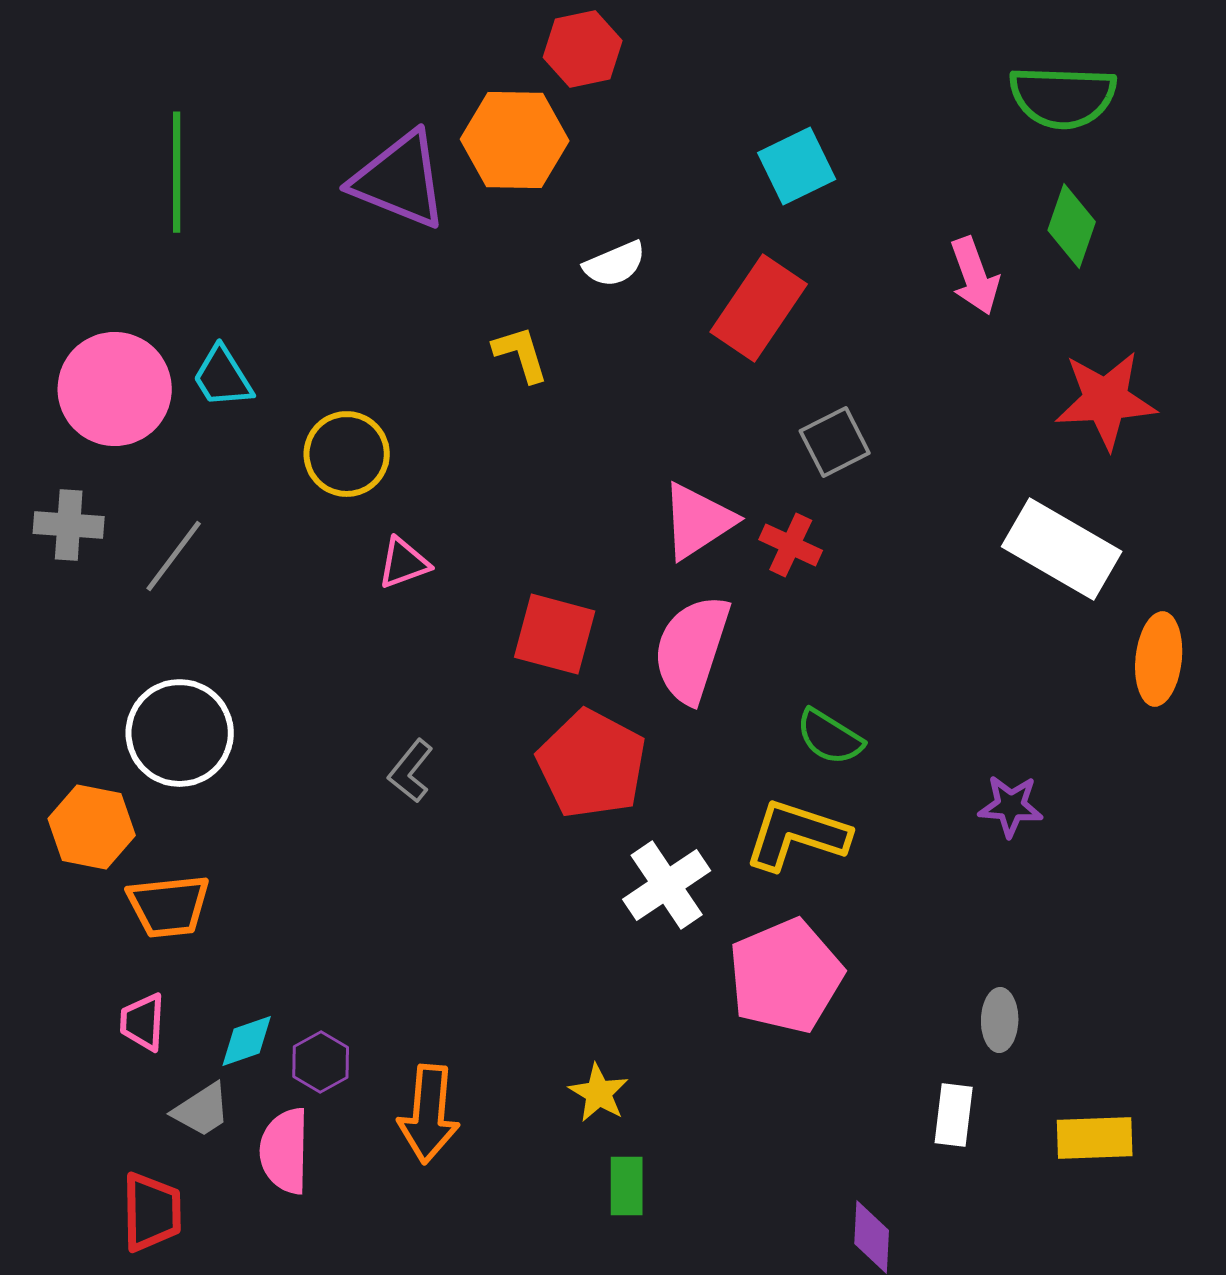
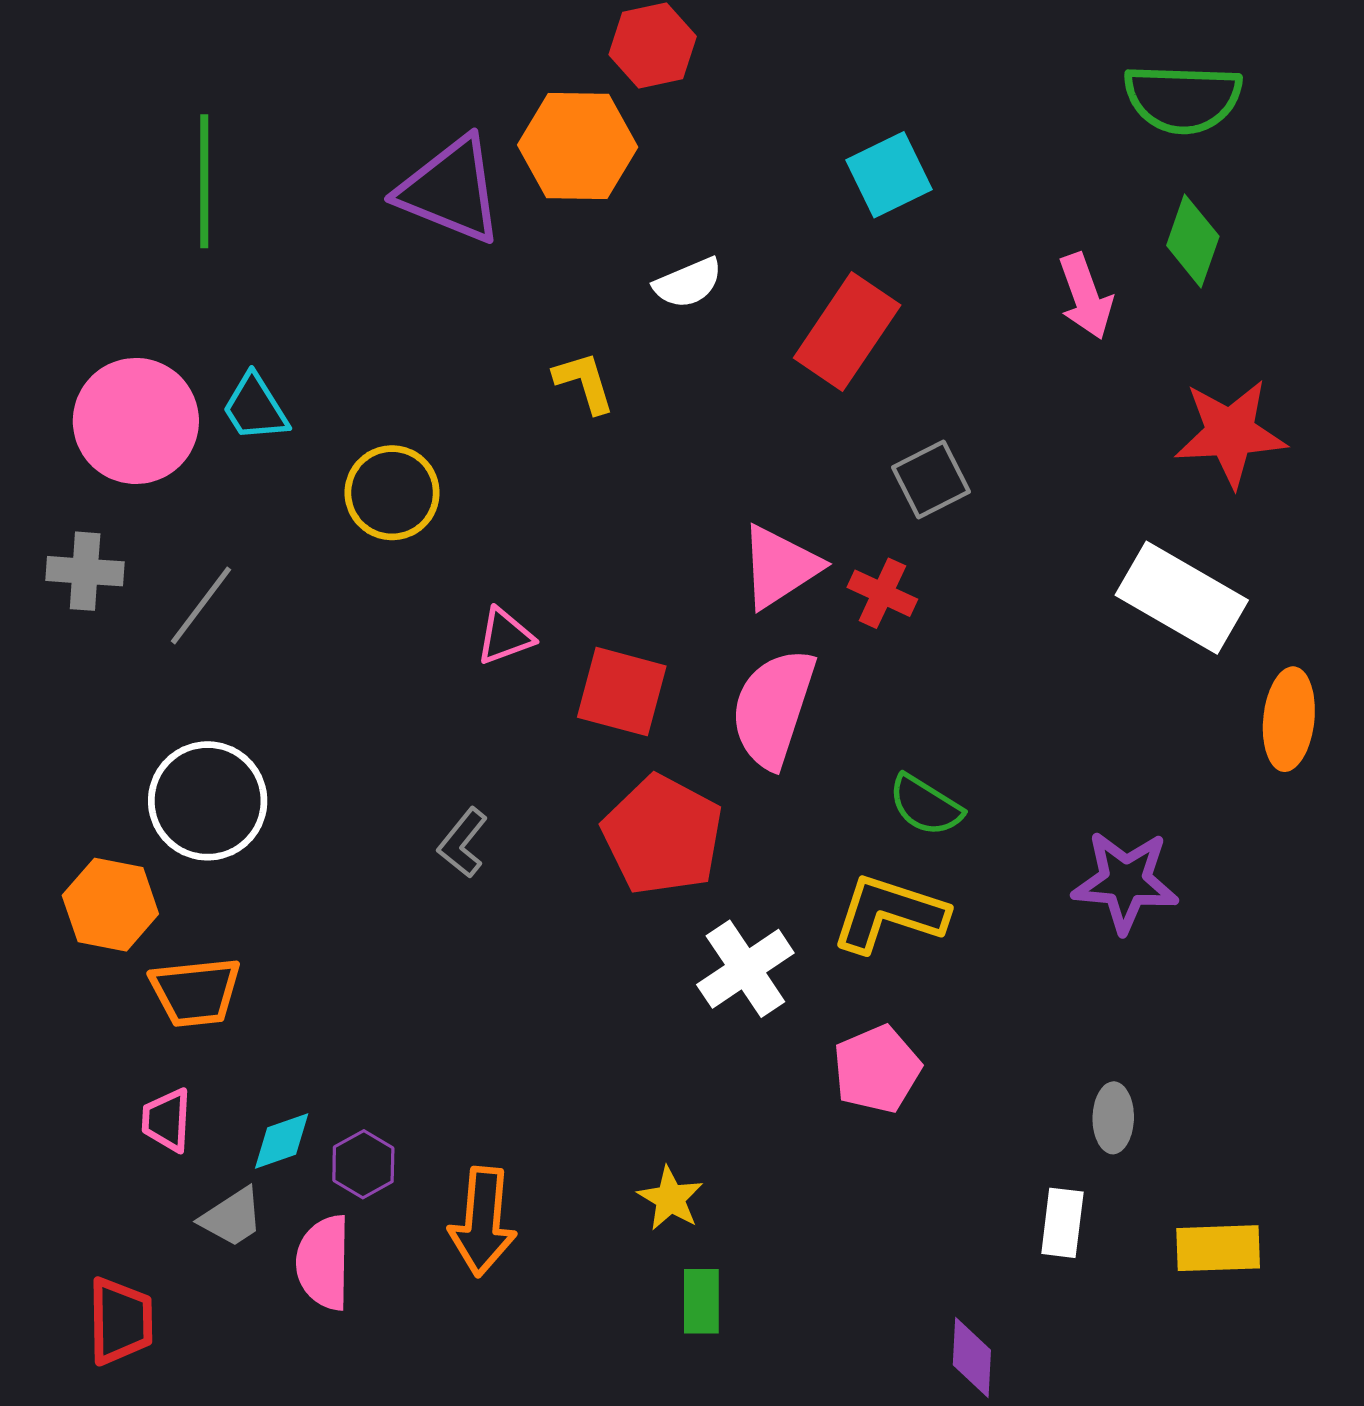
pink triangle: (404, 563) -> (505, 636), moved
purple star: (1011, 806) -> (1125, 882), size x1.5
pink pentagon: (786, 976) -> (877, 1069), size x0.7
red trapezoid: (152, 1212) -> (120, 1321), moved

